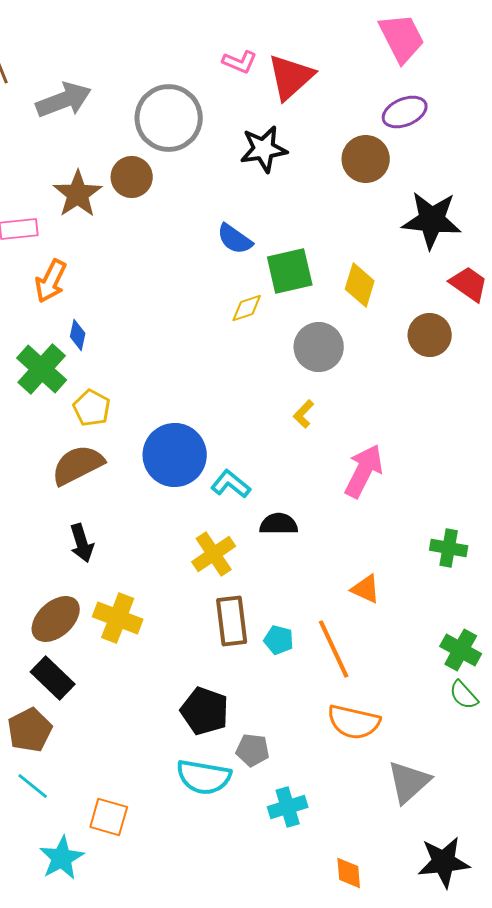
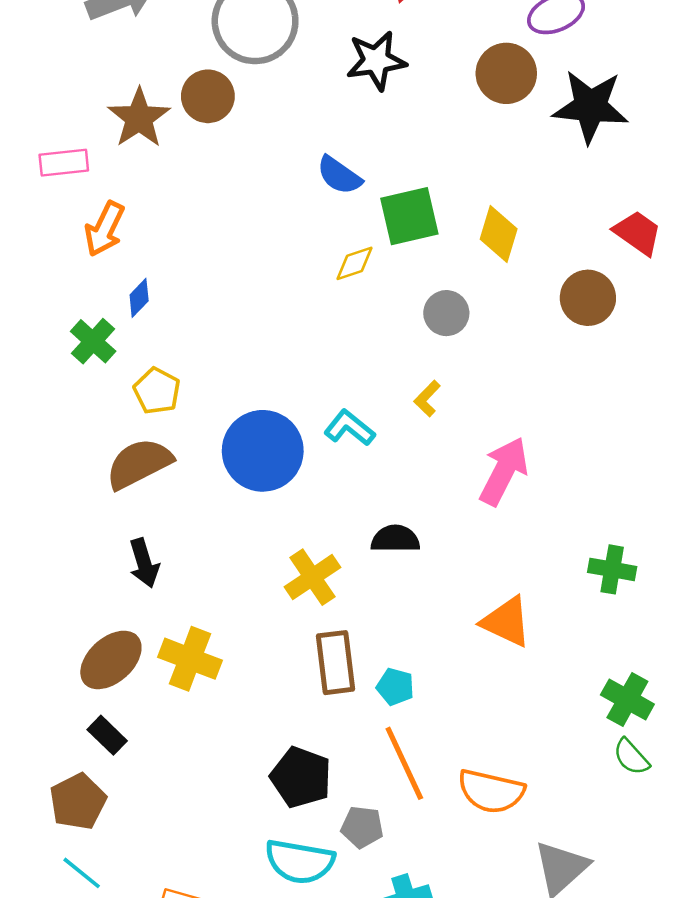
black star: (432, 220) -> (590, 106), moved
blue diamond: (78, 335) -> (139, 298), turned 32
gray circle: (319, 347) -> (446, 313), size x0.7
green cross: (42, 369) -> (93, 341), size x0.7
cyan L-shape: (231, 484) -> (349, 428), moved
orange triangle: (366, 589) -> (506, 622), size x1.4
orange line: (334, 649) -> (404, 763), moved
black rectangle: (53, 678) -> (107, 735), size x0.7

